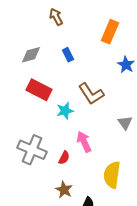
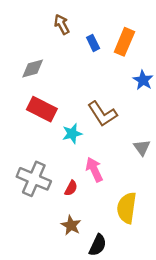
blue rectangle: (68, 55) -> (93, 43), moved

